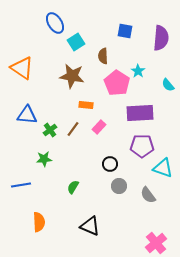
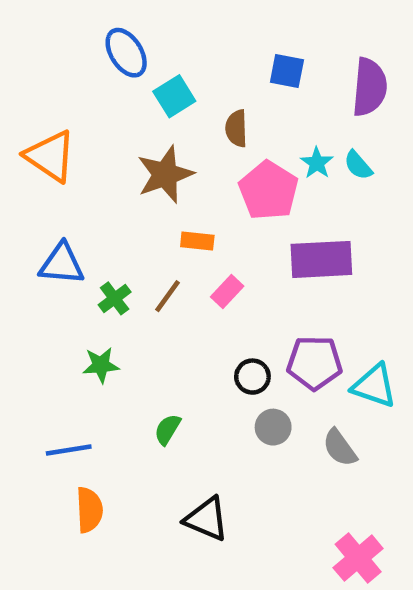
brown star: (72, 76) -> (165, 174), turned -30
cyan semicircle: (168, 85) -> (358, 165), moved
purple pentagon: (142, 146) -> (314, 363), moved
blue line: (21, 185) -> (69, 450), moved

